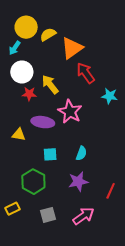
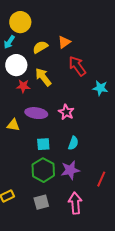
yellow semicircle: (48, 34) -> (40, 47), moved
orange triangle: (72, 48) -> (64, 42), size x0.6
pink star: (70, 112) -> (66, 112), moved, size x0.7
green hexagon: (33, 182) -> (43, 170), moved
pink arrow: (83, 216) -> (75, 203), turned -60

